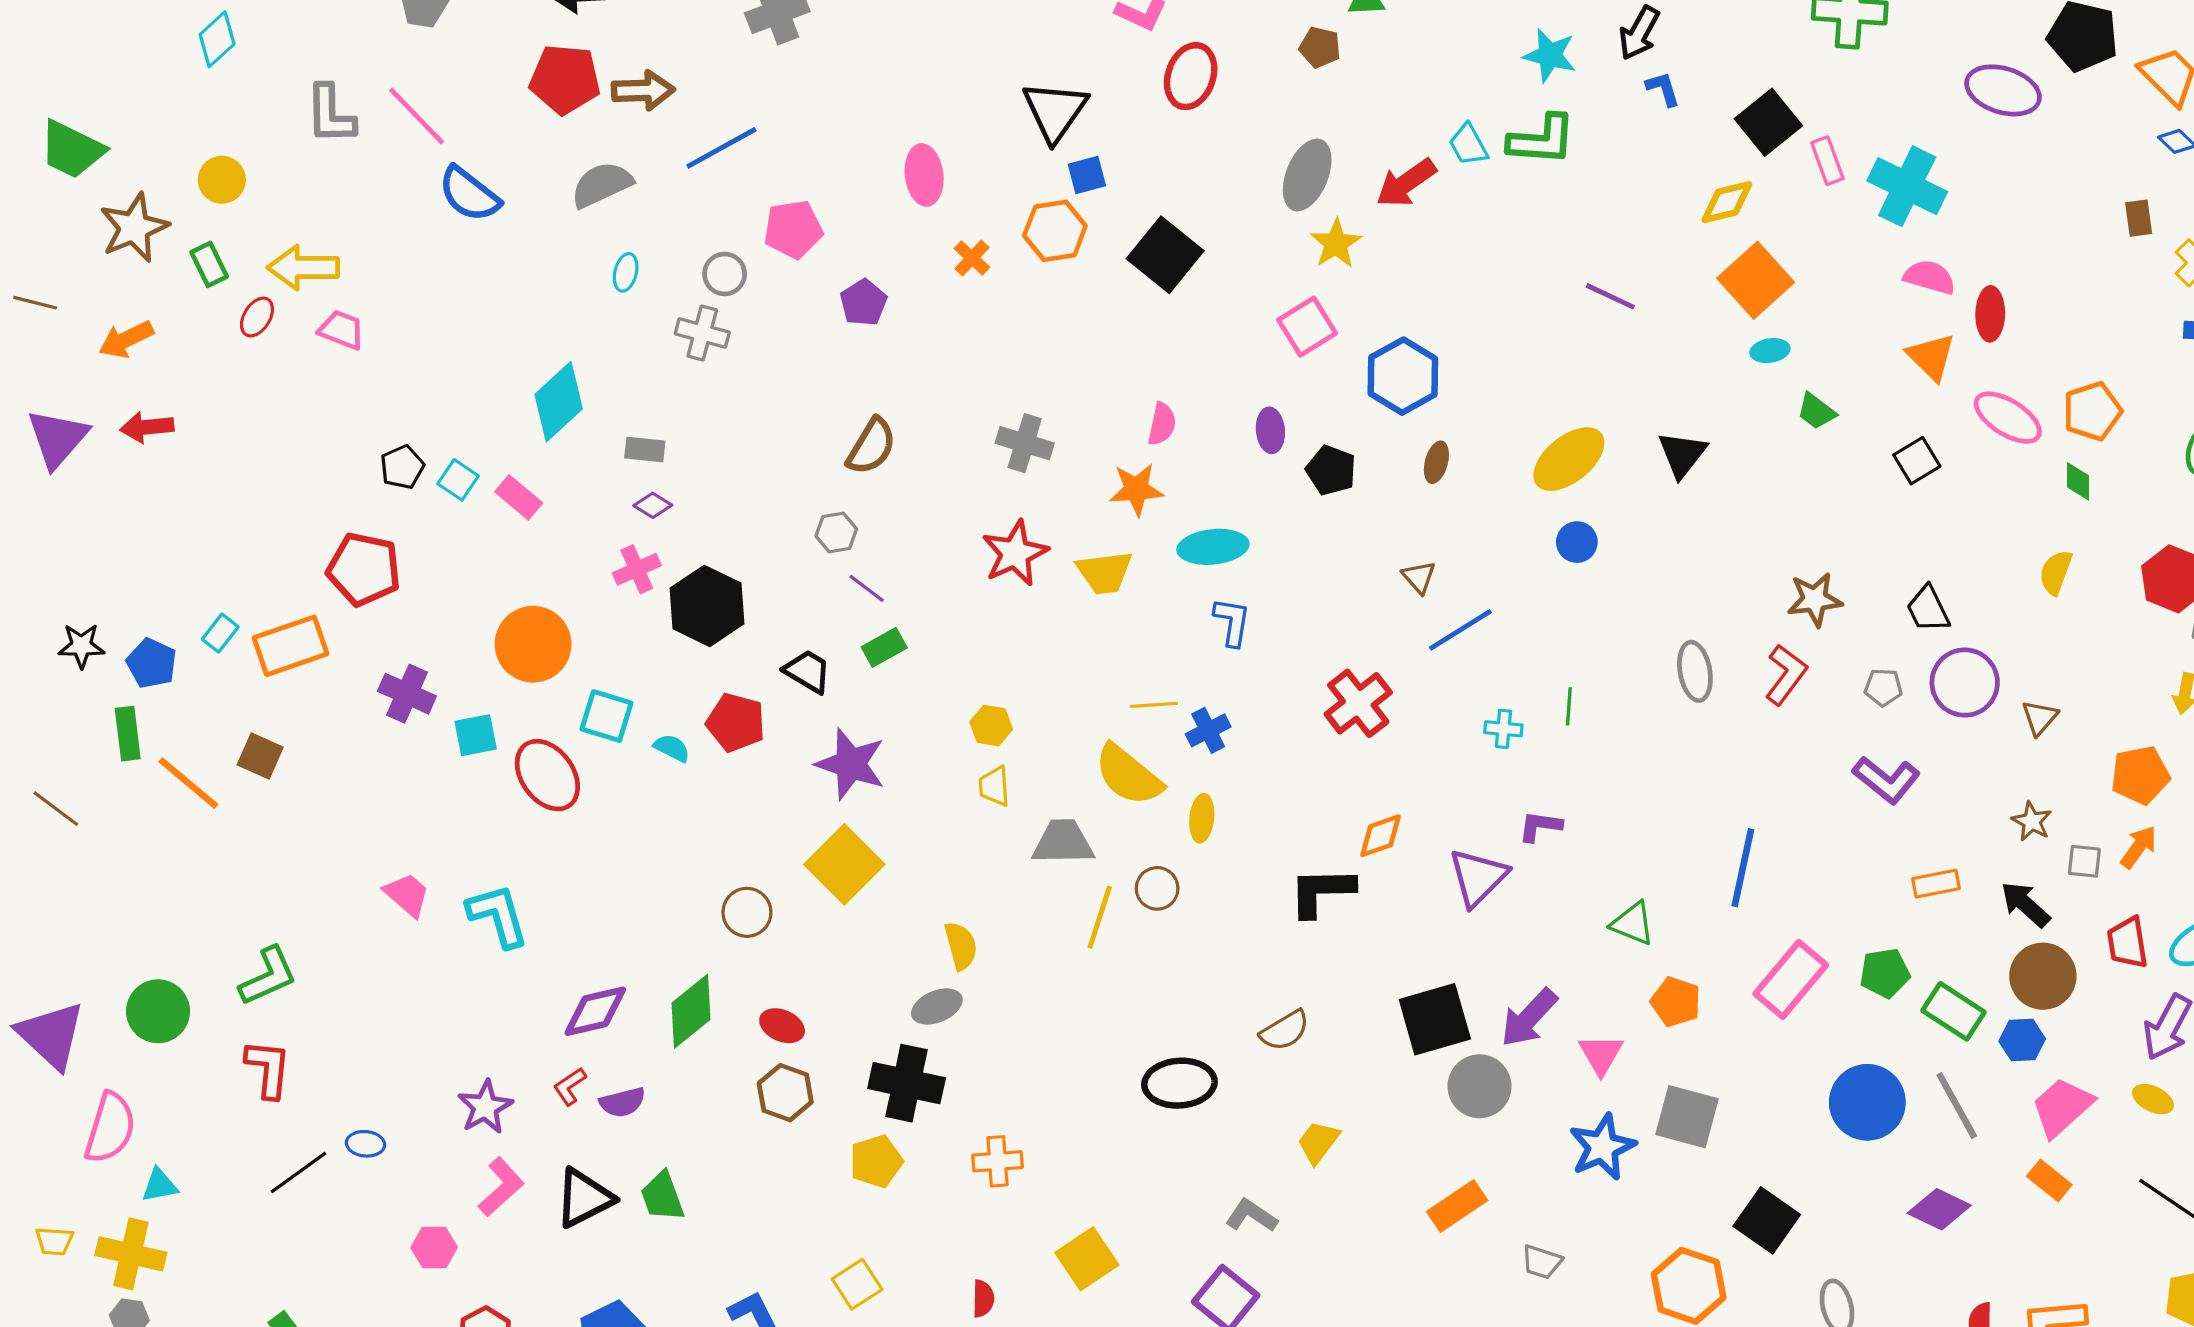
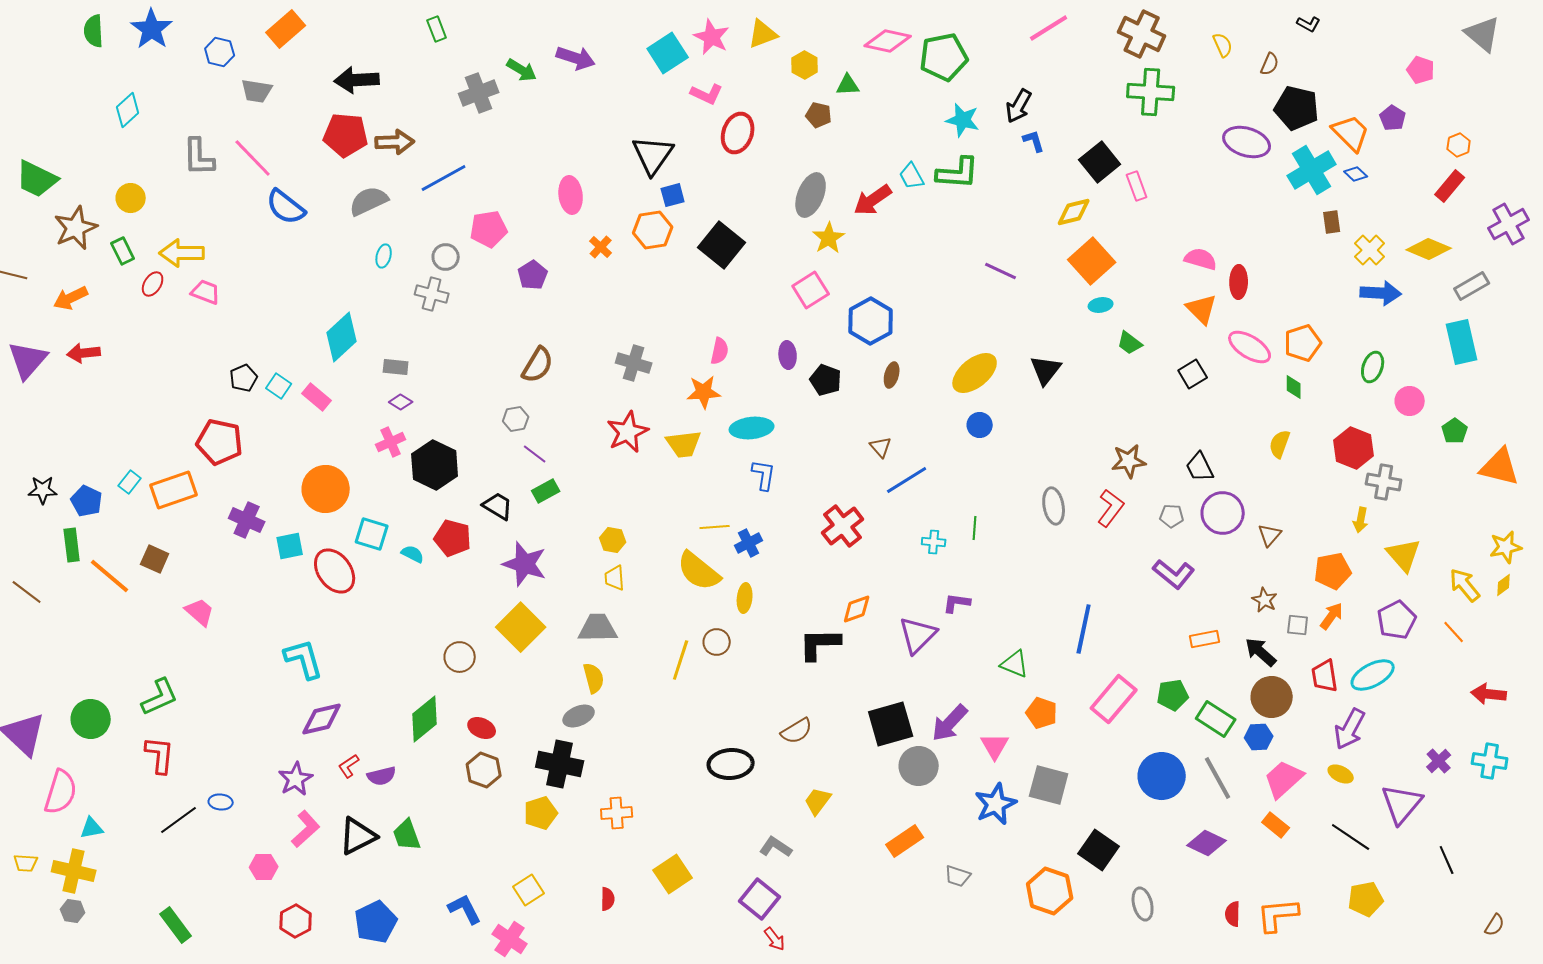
cyan cross: (1907, 186) -> (1312, 170), moved, turned 33
gray trapezoid: (1063, 842) -> (598, 628), moved
pink trapezoid: (407, 895) -> (200, 612), moved
purple diamond: (595, 1011) -> (322, 719), moved

